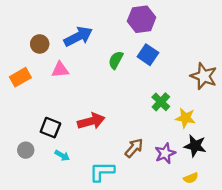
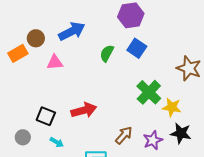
orange rectangle: (20, 77) -> (18, 53), moved
green cross: (161, 102) -> (149, 92), size x1.4

